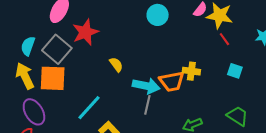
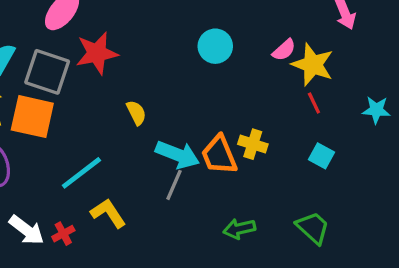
gray square: (57, 49) -> (47, 72), turned -32
orange trapezoid: (172, 81) -> (219, 155), turned 68

